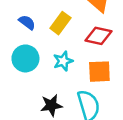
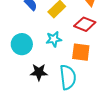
cyan circle: (25, 58) -> (22, 44), moved

